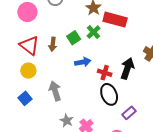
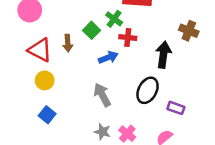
red cross: (105, 73) -> (128, 38), moved
gray arrow: (55, 91) -> (102, 95), moved
black ellipse: (109, 94) -> (148, 90), turned 60
purple rectangle: (129, 113) -> (176, 108), turned 72

